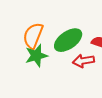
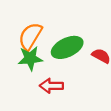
red arrow: (83, 61) -> (51, 86), moved

